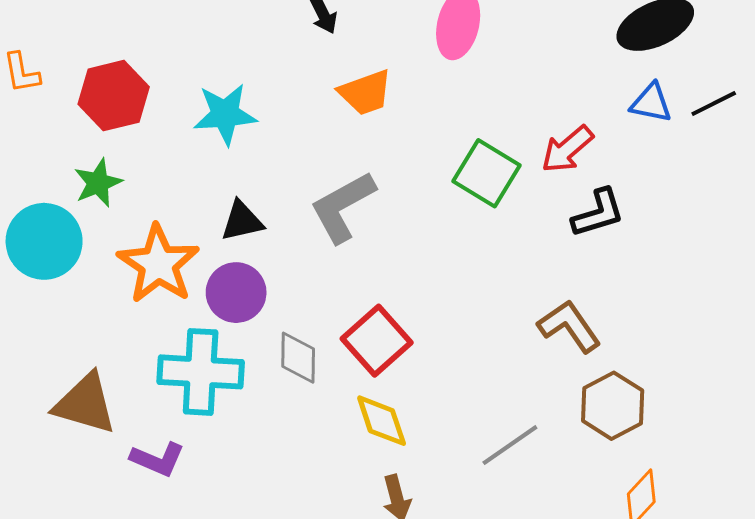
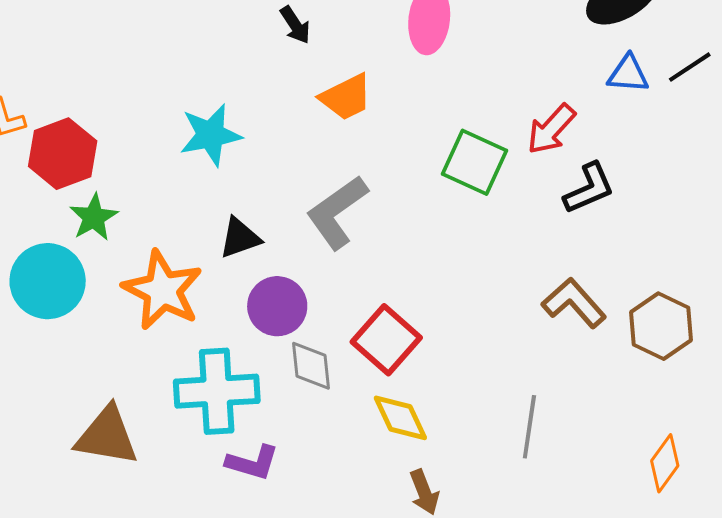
red hexagon: (114, 96) -> (63, 154), moved
purple circle: (236, 293) -> (277, 306), moved
brown hexagon: (613, 406) -> (661, 326), moved
gray line: (510, 445) -> (529, 427), turned -40
purple L-shape: (158, 459) -> (252, 463), moved

